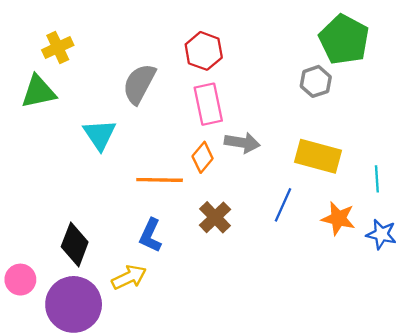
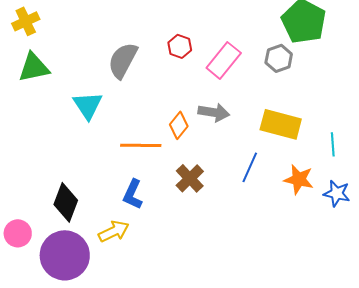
yellow cross: (58, 48) -> (26, 21), moved
red hexagon: (204, 51) -> (180, 46), moved, size x0.7
pink rectangle: (208, 104) -> (224, 60), moved, turned 51

